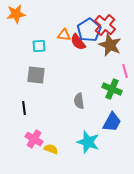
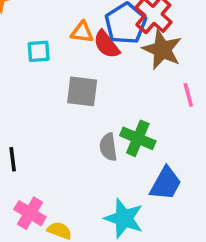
gray square: (36, 75) -> (82, 91), moved
green cross: (112, 89) -> (138, 138), moved

